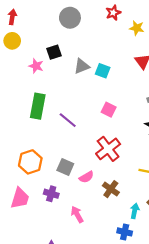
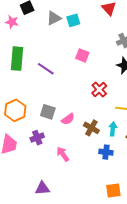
cyan square: (103, 71) -> (73, 20), turned -32
red cross: (108, 149) -> (99, 89), moved, size x0.7
purple cross: (51, 194) -> (37, 138), turned -32
cyan arrow: (135, 211) -> (113, 129), moved
blue cross: (125, 232) -> (106, 152), moved

